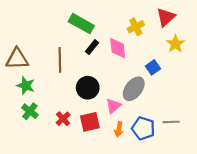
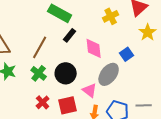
pink diamond: (118, 48) -> (94, 48), moved
brown line: (60, 60) -> (40, 47), turned 30
pink triangle: (113, 106) -> (90, 90), turned -42
green cross: (30, 111) -> (39, 73), moved

